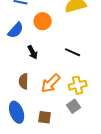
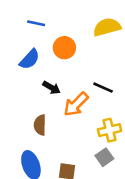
black arrow: (33, 52) -> (52, 88), turned -32
orange arrow: (51, 83) -> (76, 104), moved

